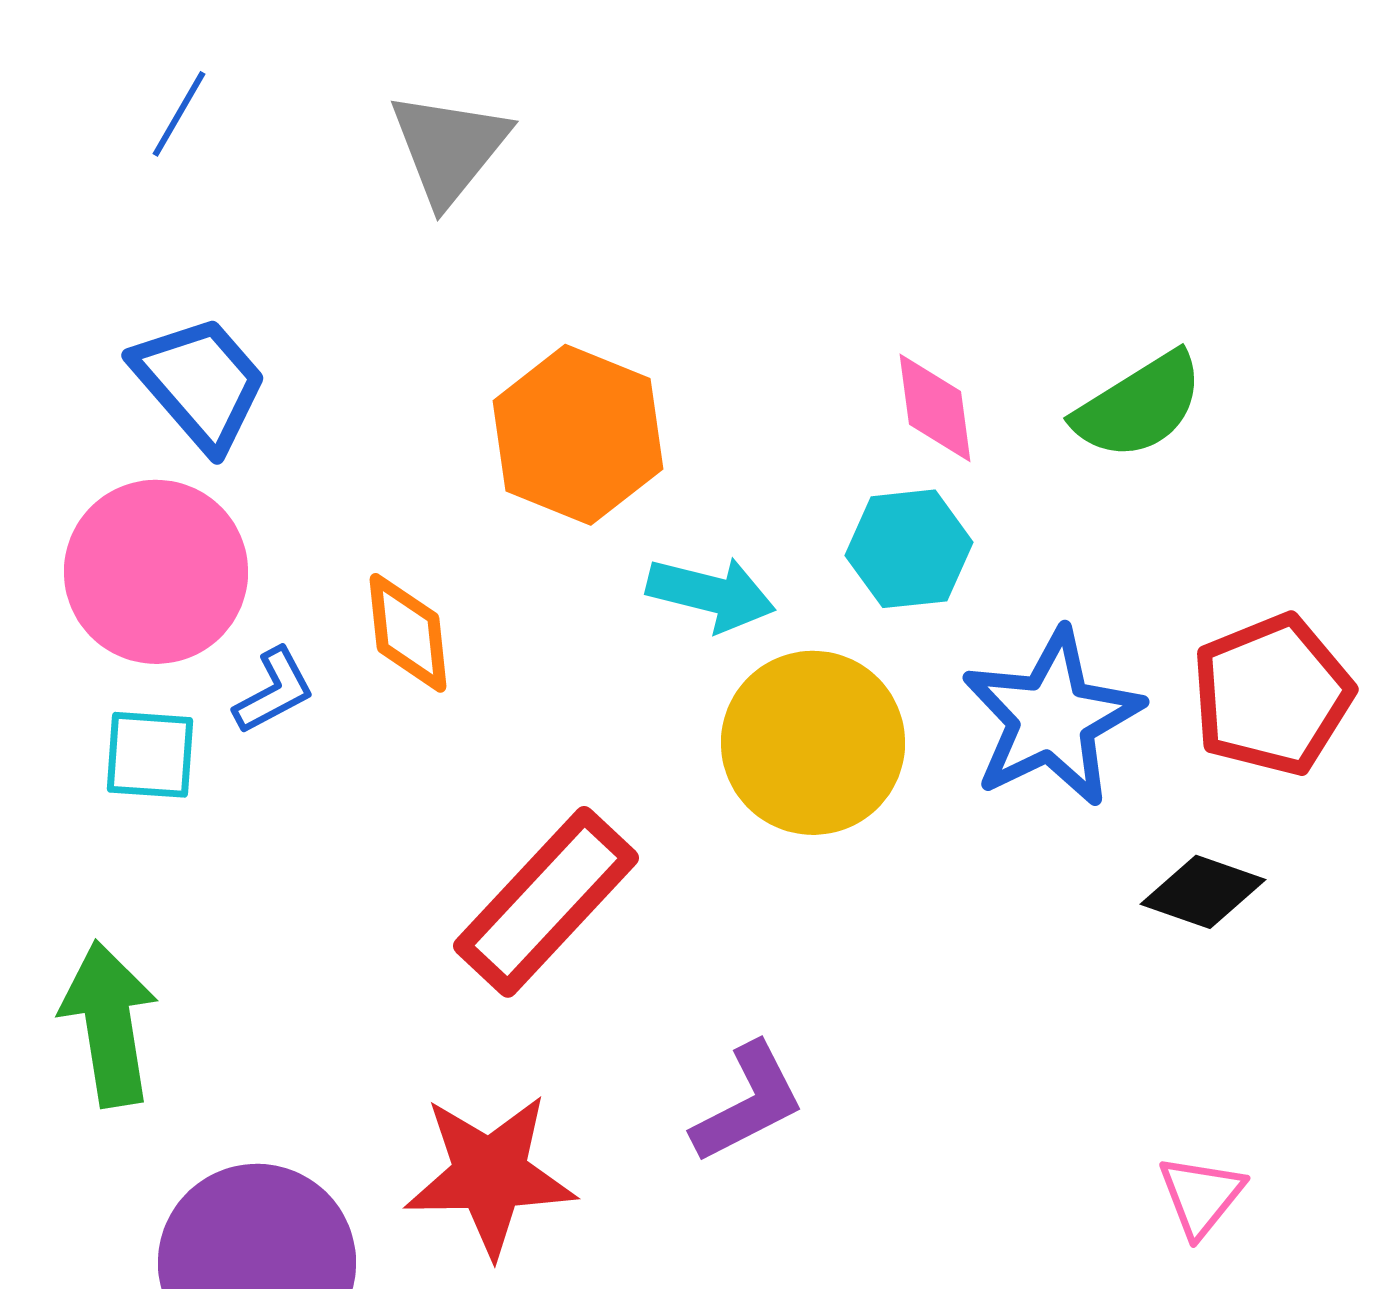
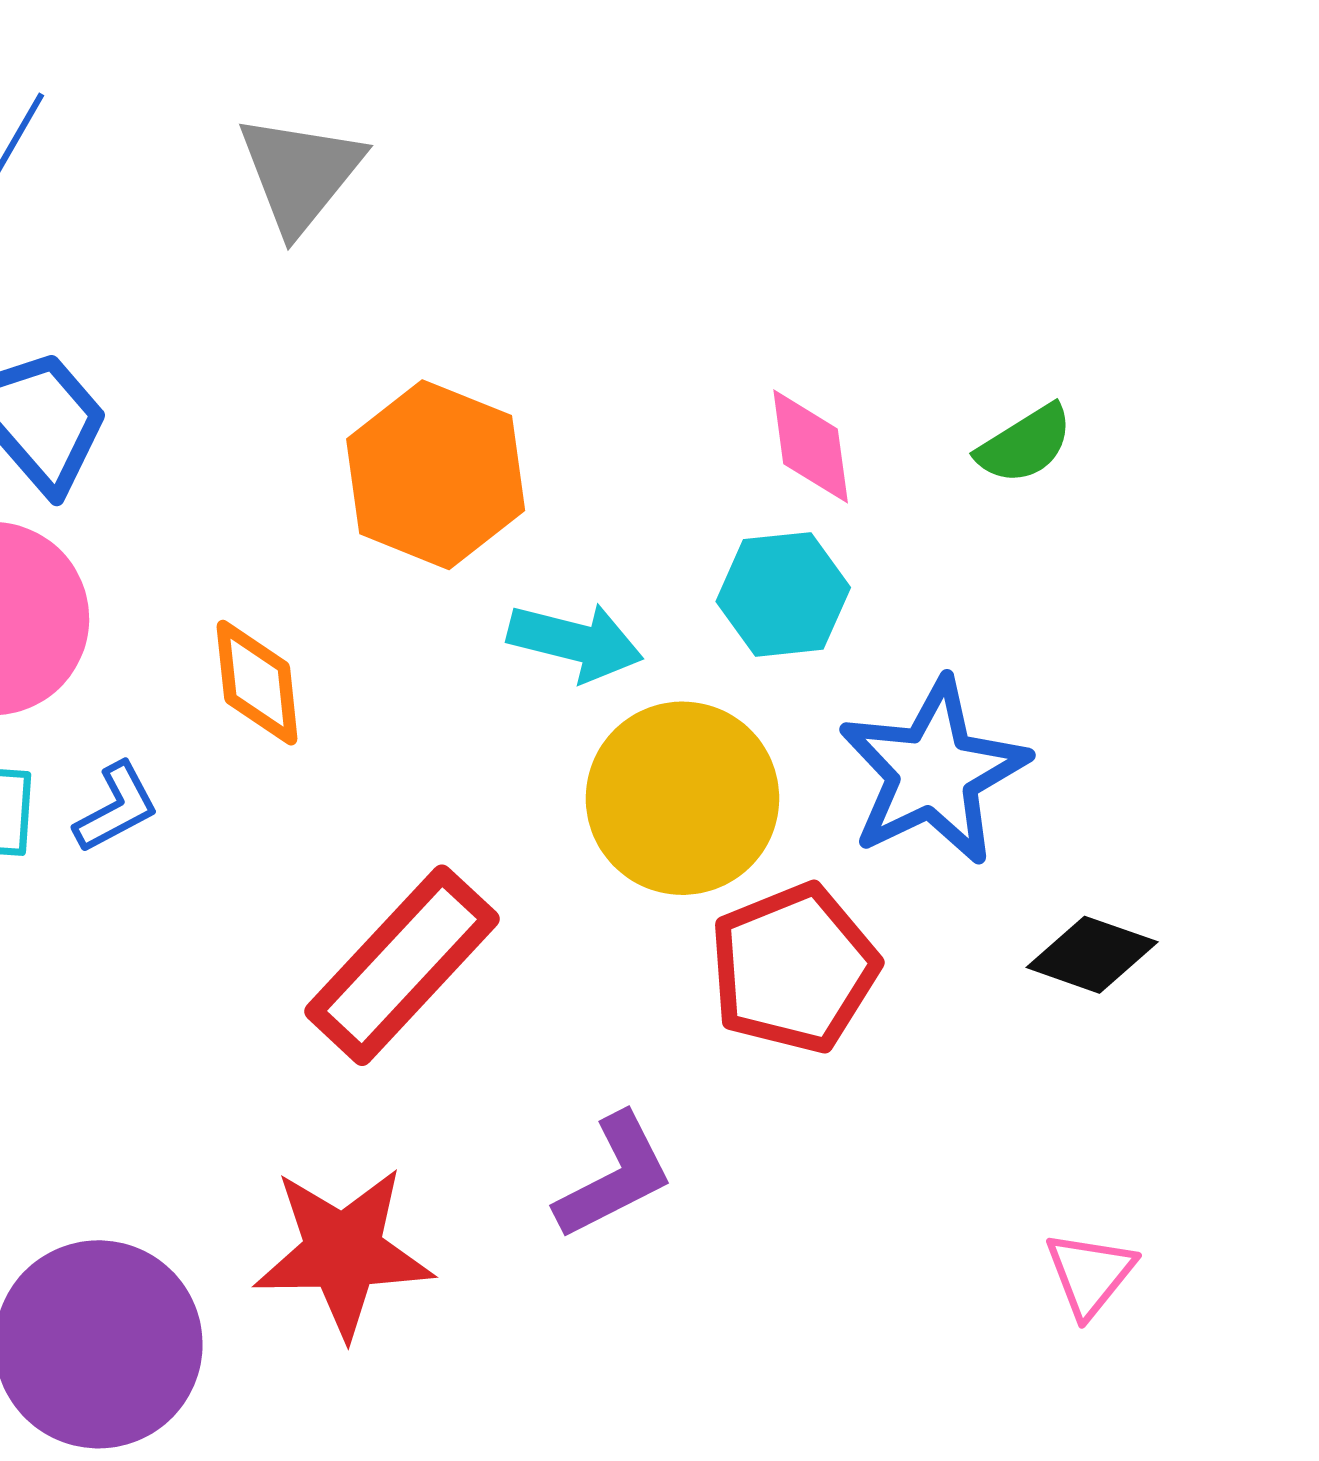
green semicircle: (1139, 406) -> (1025, 444), size x0.7
blue L-shape: (274, 691) -> (116, 808), moved
red pentagon: (1272, 695) -> (794, 968), moved

